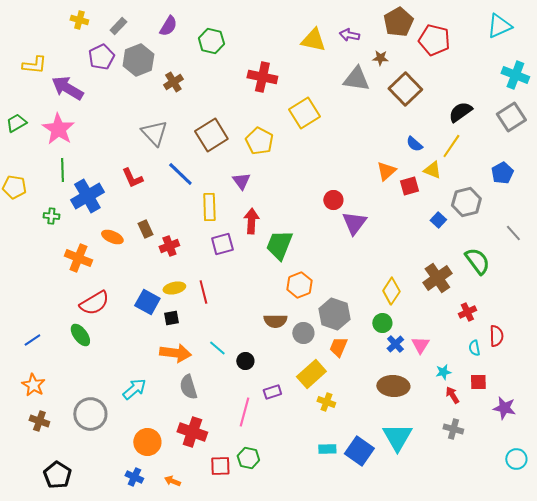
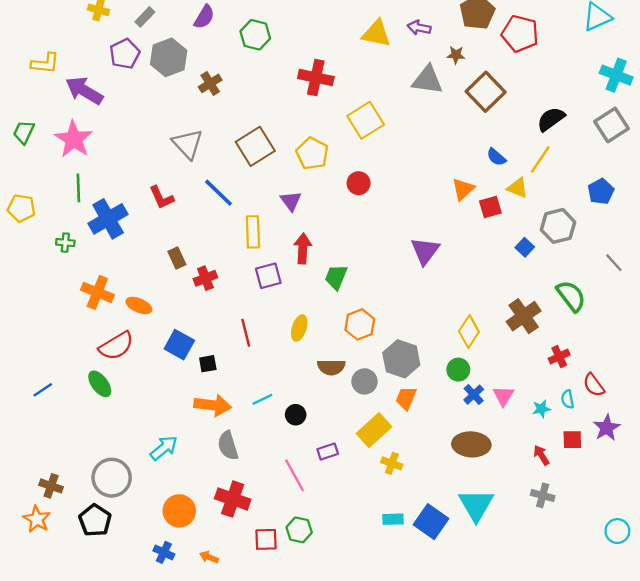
green trapezoid: (16, 123) -> (24, 132), turned -35
red circle: (333, 200) -> (359, 183), moved
orange ellipse: (112, 237) -> (139, 305), moved
green trapezoid: (279, 245) -> (336, 277), size x0.7
yellow ellipse: (174, 288) -> (299, 328), moved, turned -60
red semicircle: (496, 336) -> (594, 385), turned 145
cyan line: (217, 348) -> (262, 399), turned -66
cyan star: (443, 372) -> (541, 409), moved
orange star: (33, 385) -> (37, 519), moved
purple star: (504, 408) -> (607, 428), moved, turned 30
pink line: (244, 412) -> (294, 475), turned -44
black pentagon: (57, 475) -> (95, 520), moved

